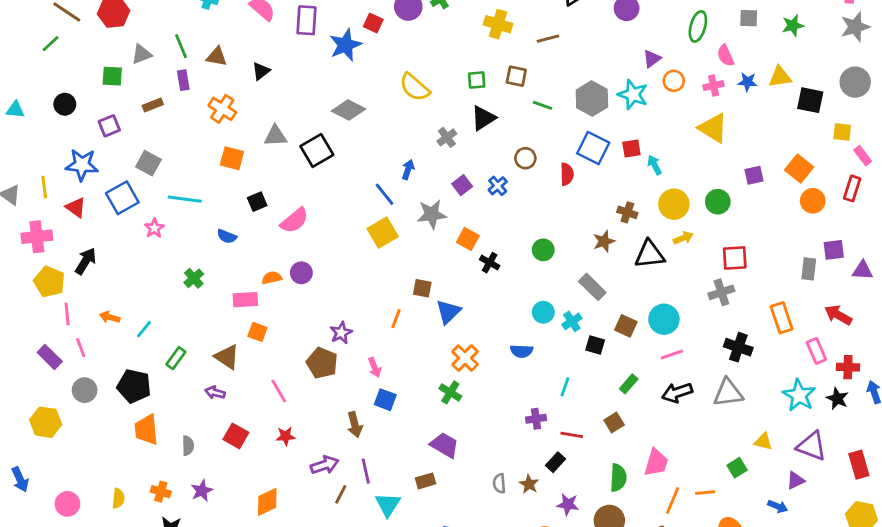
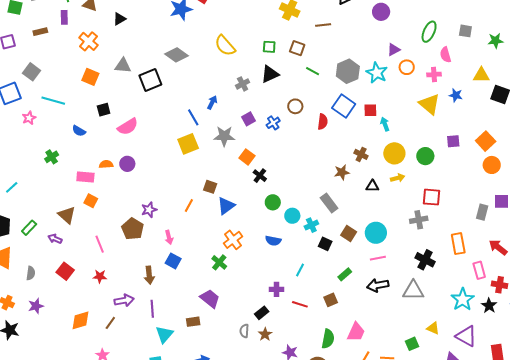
blue star: (747, 82) -> (456, 95), moved
green circle: (543, 250) -> (273, 202), moved
black triangle: (650, 254) -> (372, 186), size x0.6
green rectangle: (176, 358) -> (29, 228), moved
black rectangle: (555, 462) -> (262, 313), moved
brown line: (341, 494) -> (110, 323), moved

